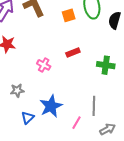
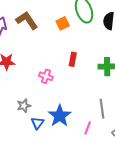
red rectangle: (73, 53) -> (73, 59), turned -48
blue triangle: (28, 118) -> (37, 123), moved

